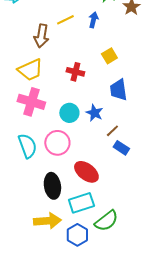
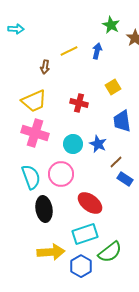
brown arrow: (41, 36) -> (45, 67), size x0.6
black ellipse: (52, 186) -> (44, 209), moved

